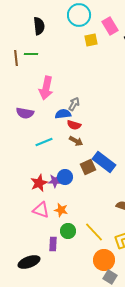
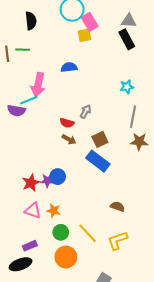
pink rectangle: (110, 26) -> (90, 22), moved
gray arrow: (74, 104) -> (86, 112), moved
blue semicircle: (63, 114) -> (69, 67), moved
cyan line: (44, 142) -> (29, 100), moved
brown square: (88, 167) -> (100, 139), moved
purple rectangle: (53, 244) -> (30, 246), moved, turned 64
orange circle: (104, 260) -> (66, 257), moved

